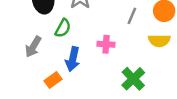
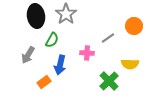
gray line: (132, 16) -> (108, 38), moved, turned 32
yellow semicircle: (159, 41) -> (130, 64), moved

